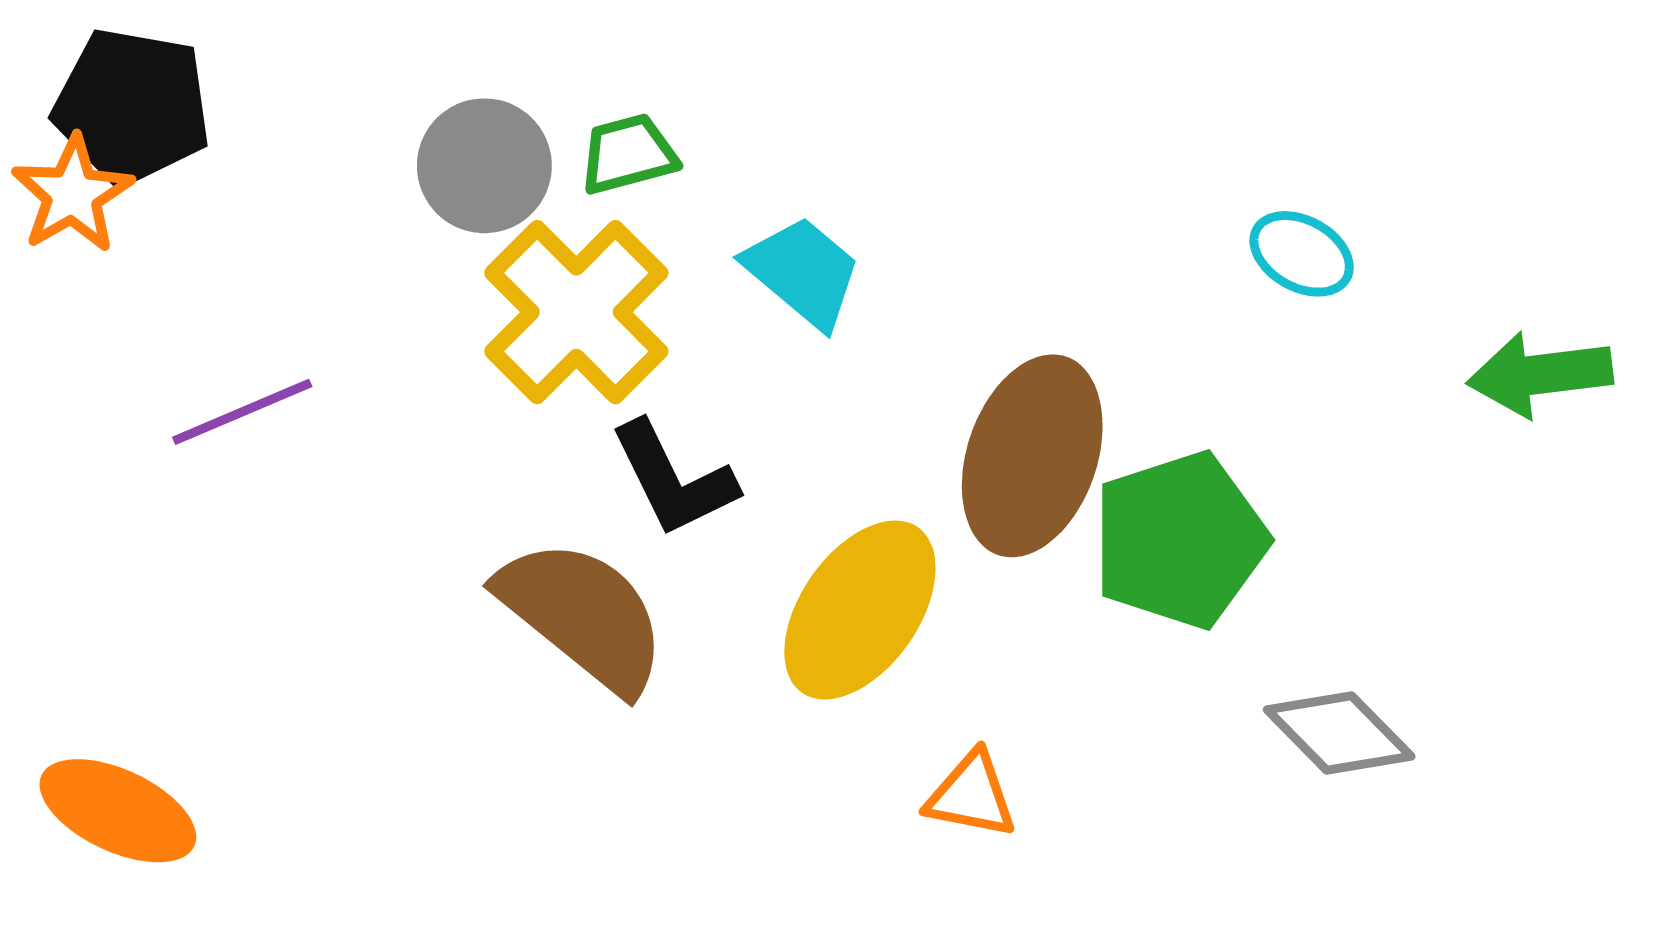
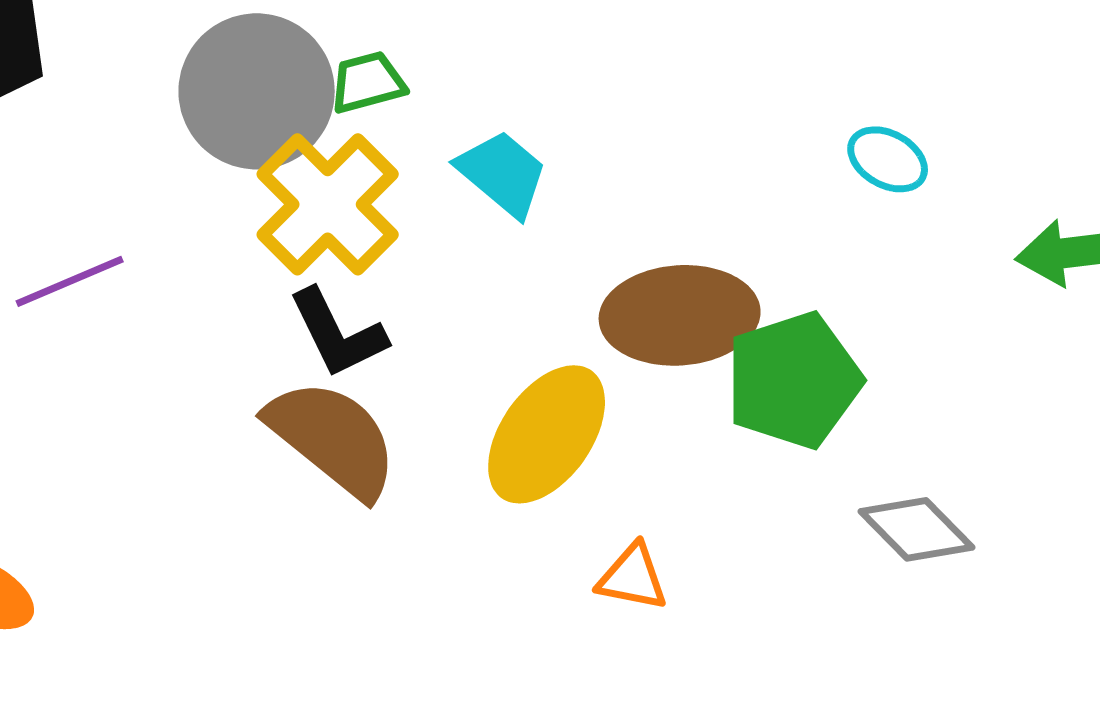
gray circle: (484, 166) -> (257, 91), size x1.5
brown ellipse: (1032, 456) -> (680, 315), turned 67
black L-shape: (673, 479) -> (338, 333), moved

